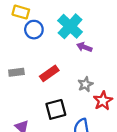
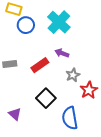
purple arrow: (84, 47) -> (62, 53), moved
black square: (56, 109) -> (46, 98), turned -30

